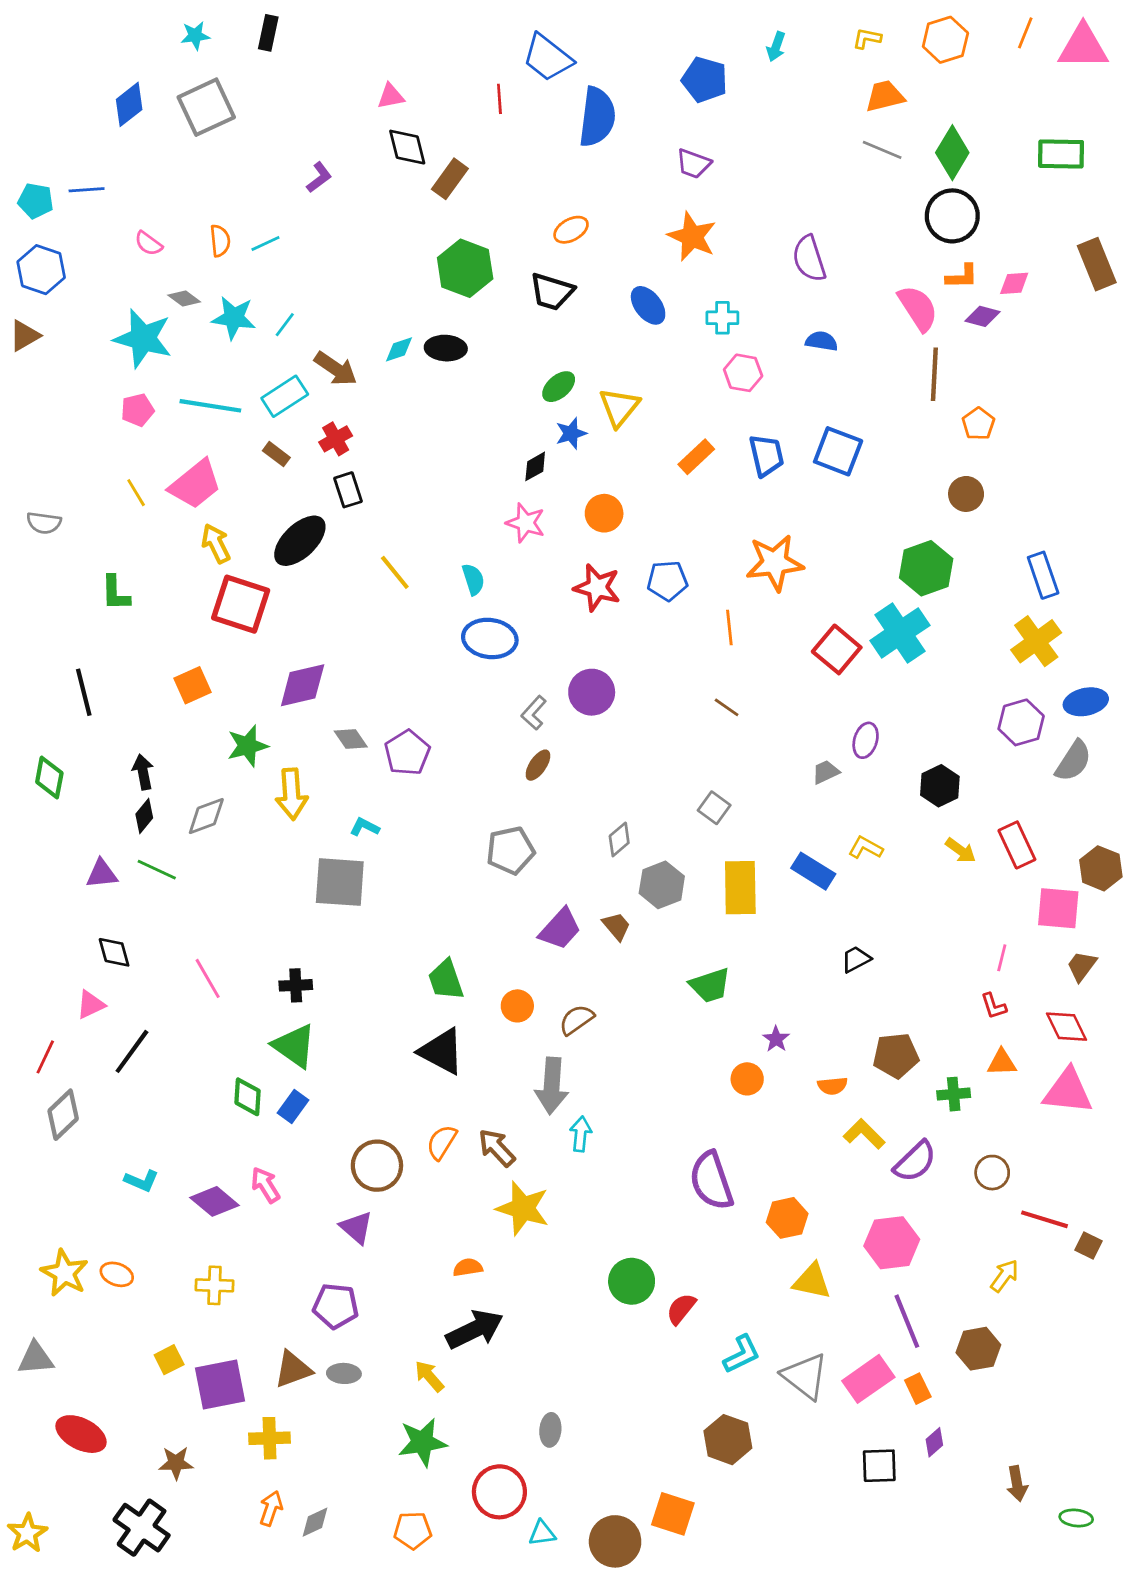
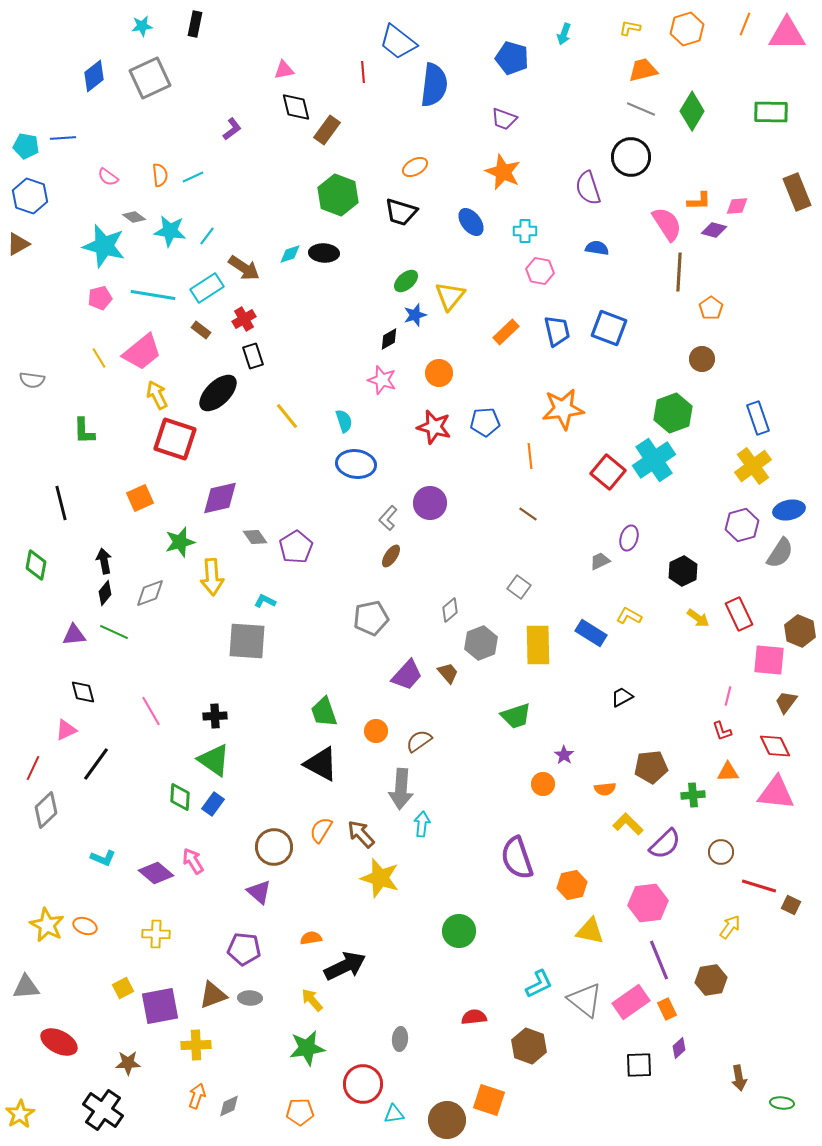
black circle: (952, 216) -> (631, 157), moved
orange semicircle: (468, 1267) -> (311, 938), moved
red semicircle: (681, 1309) -> (474, 1017), moved, turned 45

